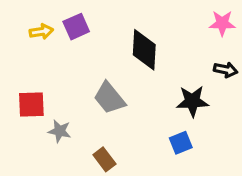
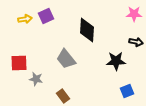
blue square: (181, 143) -> (127, 91), moved

